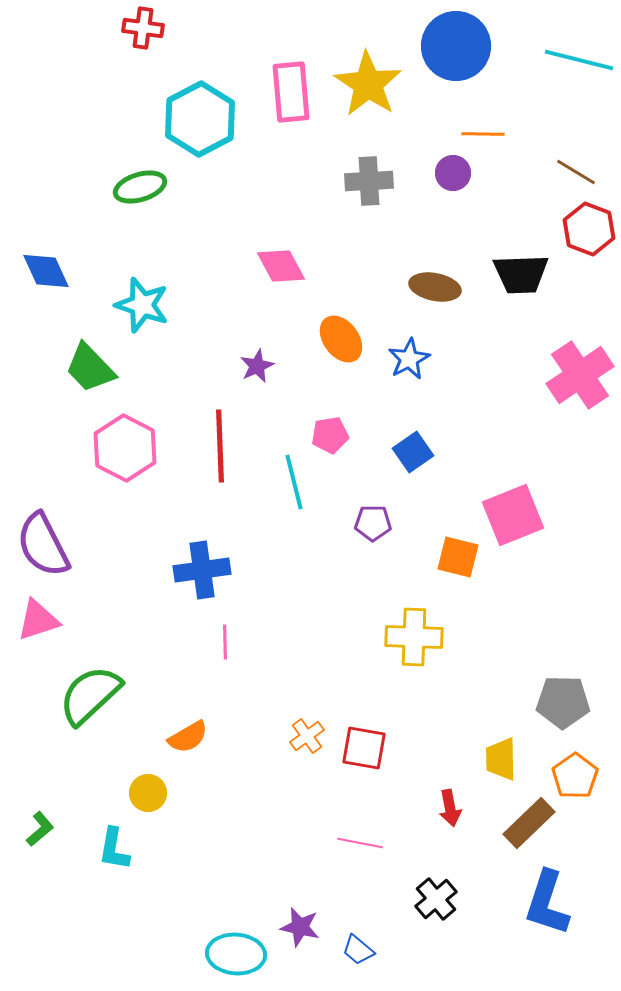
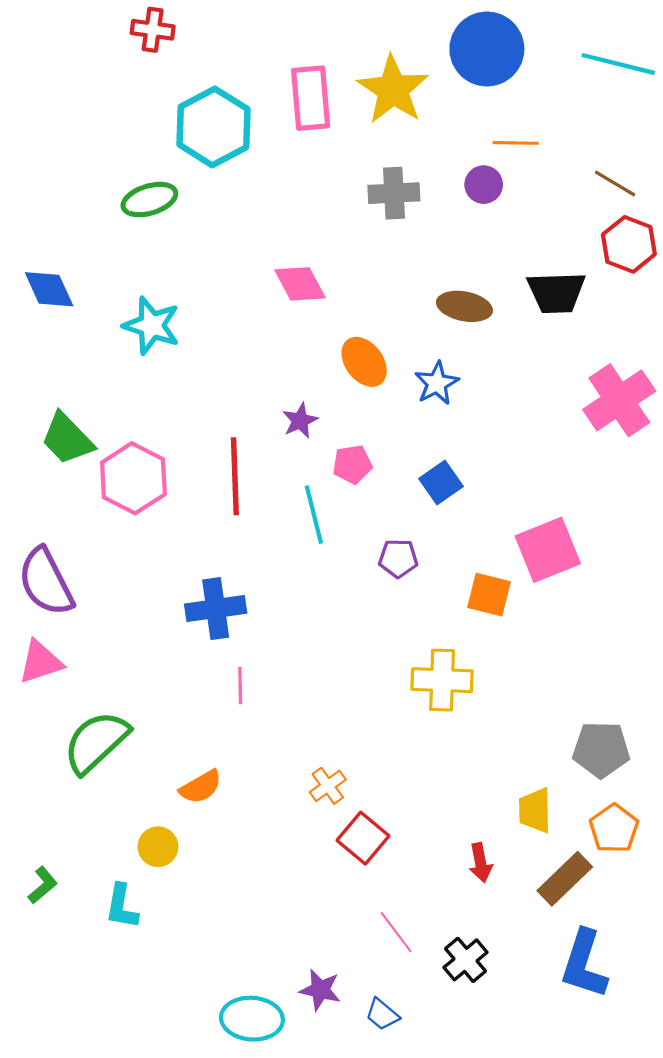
purple star: (257, 366) -> (300, 421), moved
green trapezoid: (90, 368) -> (67, 439), moved
red square: (364, 748) -> (363, 838), moved, turned 30
pink line: (360, 843) -> (396, 932), moved, turned 42

